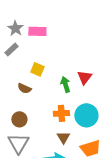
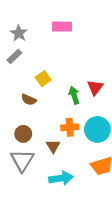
pink rectangle: (37, 31) -> (62, 27), moved
yellow square: (37, 69) -> (43, 79), turned 32
brown triangle: (63, 137) -> (53, 146), moved

